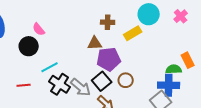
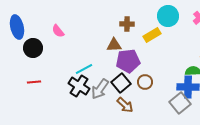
black circle: (29, 46) -> (33, 48), moved
cyan line: (50, 67) -> (84, 69), moved
red line: (24, 85) -> (34, 82), moved
gray arrow: (81, 87) -> (100, 89), turned 85

